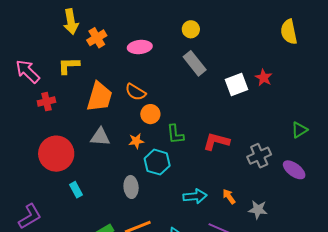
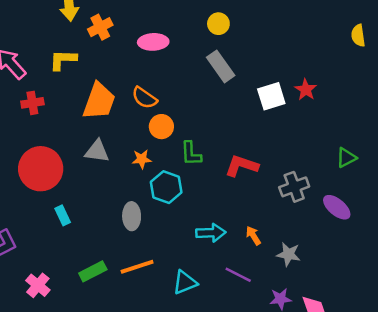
yellow semicircle: (289, 32) -> (358, 35), moved, size x0.7

